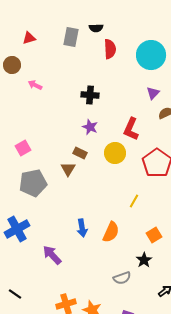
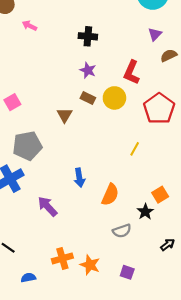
pink square: (23, 148) -> (12, 102), moved
brown rectangle: (80, 153) -> (88, 98), moved
gray pentagon: (33, 183) -> (27, 146), moved
orange semicircle: (111, 232) -> (110, 195), moved
orange square: (154, 235) -> (160, 195), moved

